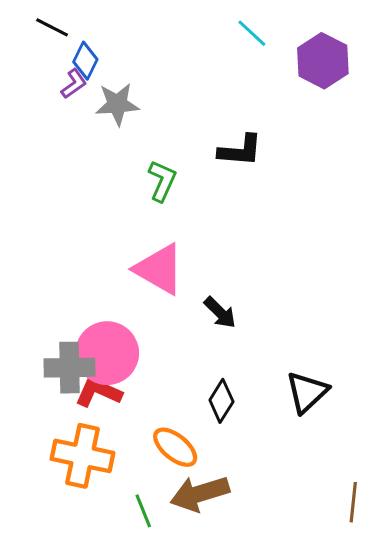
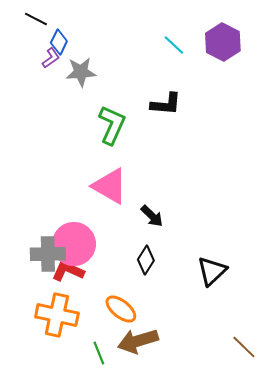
cyan line: (252, 33) -> (174, 45), moved
green L-shape: (162, 181) -> (112, 125), size x1.4
black diamond: (221, 401) -> (146, 260), moved
brown line: (353, 502) -> (244, 347), turned -52

